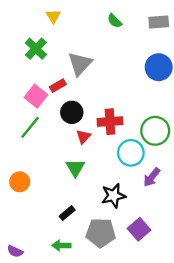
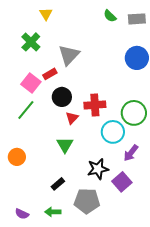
green semicircle: (115, 21) -> (110, 16), moved
purple square: (139, 229) -> (122, 182), moved
purple semicircle: (15, 251) -> (22, 214), moved

